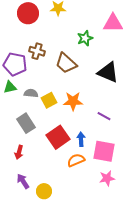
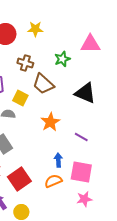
brown cross: (37, 51) -> (25, 63), moved
yellow square: (49, 100) -> (20, 98), moved, turned -35
orange star: (73, 101) -> (50, 122), turned -30
red square: (58, 137) -> (19, 179), moved

